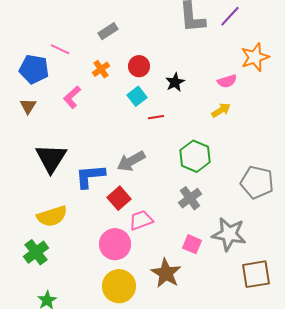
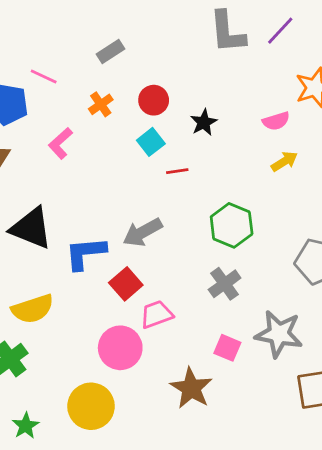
yellow arrow: (221, 110) -> (284, 161), moved
black triangle: (51, 158) -> (31, 228), turned -40
yellow circle: (119, 286) -> (91, 406), moved

